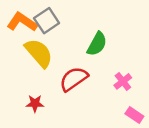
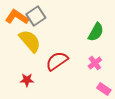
green semicircle: (97, 44) -> (96, 32), moved

